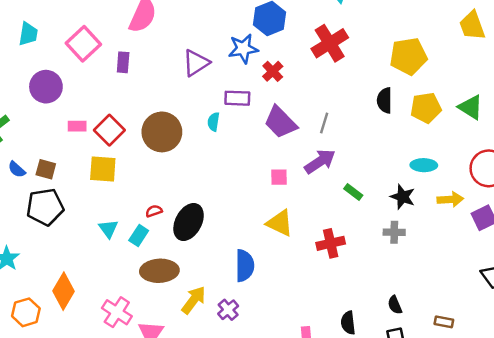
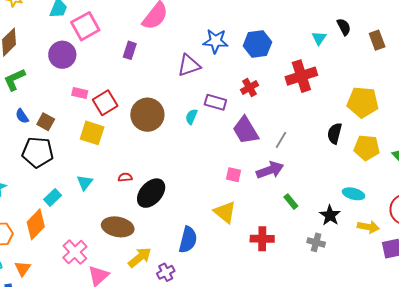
pink square: (83, 44) -> (85, 26), moved
blue star: (243, 49) -> (216, 41), moved
cyan rectangle: (139, 236) -> (53, 197), moved

